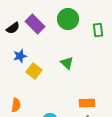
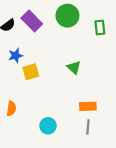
green triangle: (67, 63) -> (74, 67), moved
yellow square: (34, 71) -> (31, 72), turned 35

